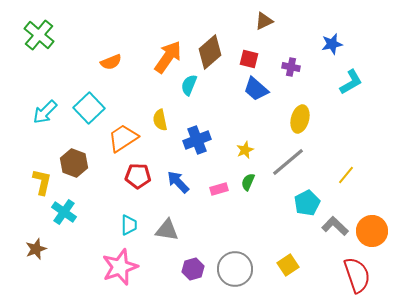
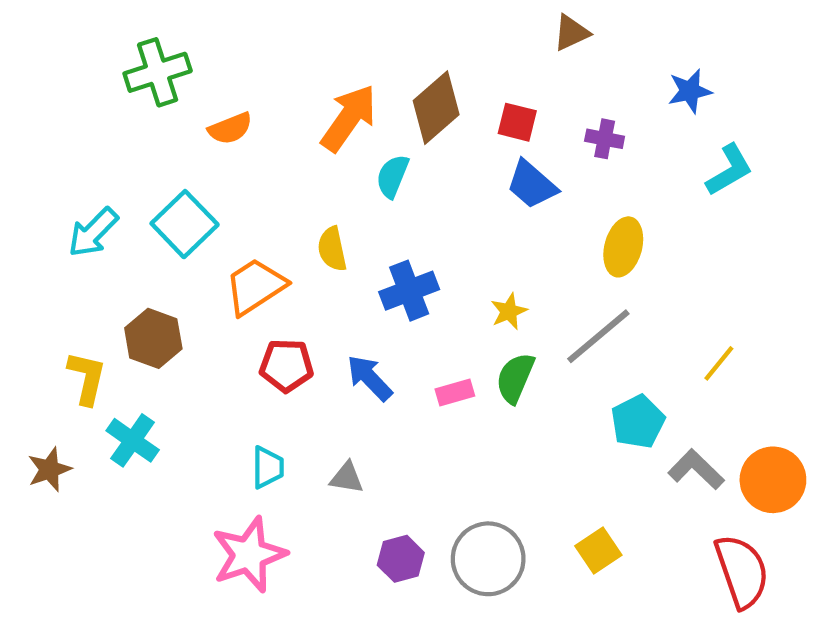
brown triangle: (264, 21) -> (571, 33), moved
green cross: (39, 35) -> (158, 72), moved, turned 32
green semicircle: (248, 182) -> (515, 378), size x1.4
gray triangle: (167, 230) -> (347, 478), size x0.7
brown star: (36, 249) -> (49, 469), moved

